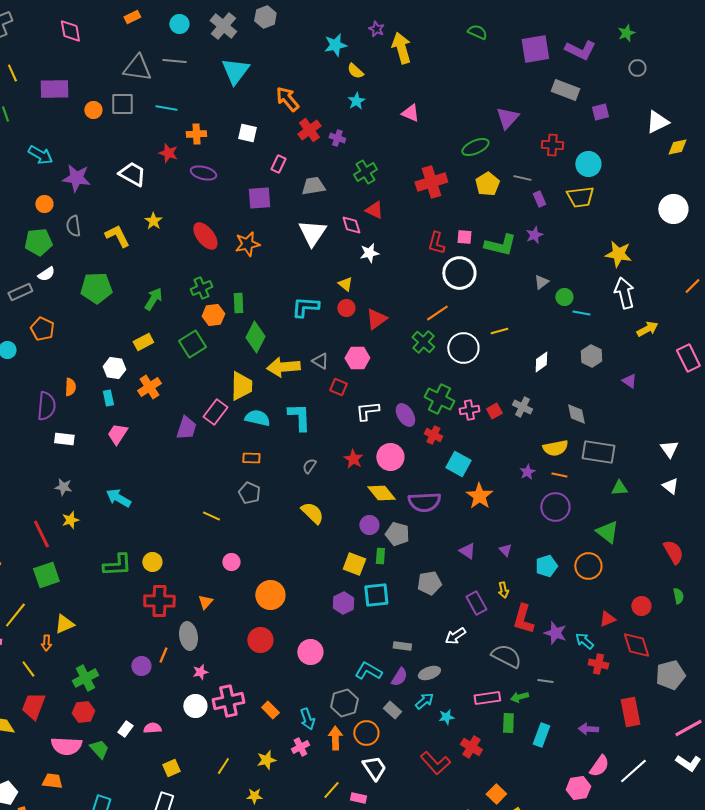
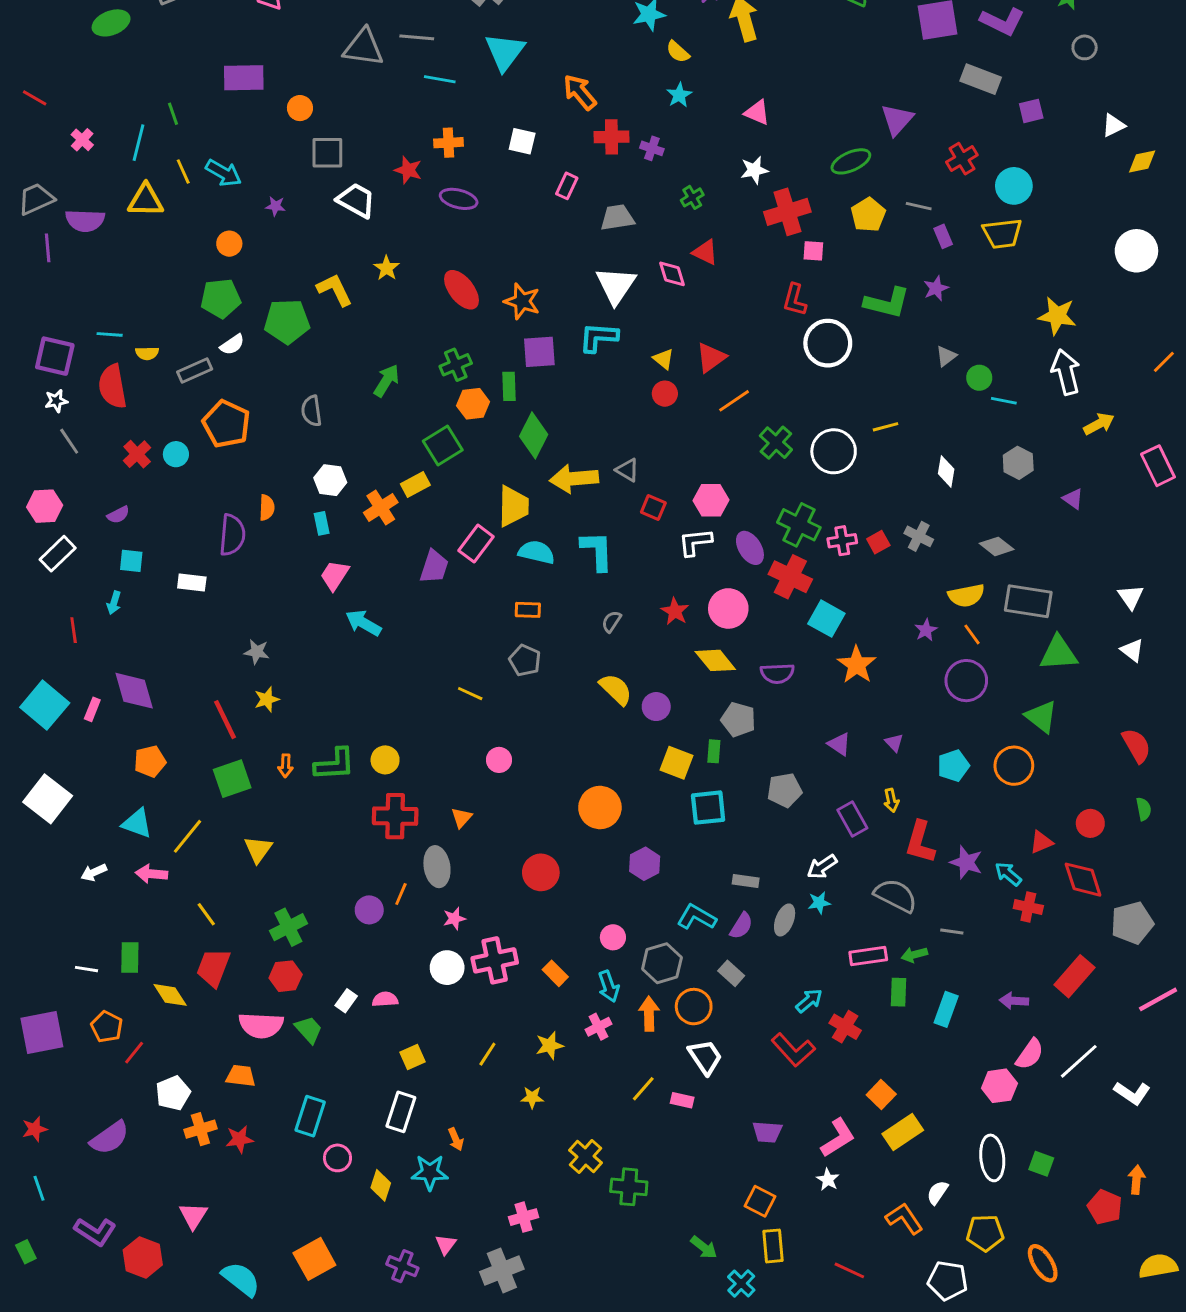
yellow line: (12, 73) -> (183, 171), moved
gray square: (122, 104) -> (327, 153), moved
cyan line: (166, 108) -> (440, 79), moved
white triangle: (657, 122) -> (1113, 125), size x0.7
red cross: (309, 130) -> (611, 137), turned 35
red cross: (552, 145) -> (962, 159), turned -35
green cross: (365, 172) -> (692, 197), size x0.7
purple star: (76, 178) -> (275, 206), size x0.5
purple square: (259, 198) -> (539, 352), moved
gray semicircle: (73, 226) -> (312, 411), moved
pink square: (464, 237) -> (813, 251), moved
orange star: (247, 244) -> (522, 301), turned 30
white star: (369, 253) -> (754, 170), moved
green pentagon: (96, 288) -> (287, 321), moved
cyan L-shape: (305, 307) -> (599, 337), moved
orange line: (437, 313) -> (734, 401), moved
red triangle: (376, 319) -> (711, 358), moved
orange pentagon: (42, 329) -> (226, 424), size x1.4
yellow rectangle: (143, 342) -> (415, 484), moved
pink hexagon: (357, 358) -> (711, 500), moved
white diamond: (541, 362) -> (946, 471), turned -45
gray diamond: (576, 414) -> (997, 546), turned -40
red cross: (433, 435) -> (790, 577), size x1.6
white rectangle: (64, 439) -> (192, 583), moved
orange line: (559, 475) -> (972, 634), turned 42
green triangle: (619, 488) -> (1059, 653), size x1.6
cyan arrow: (118, 498) -> (363, 623), moved
purple semicircle: (424, 502) -> (777, 673), size x0.7
purple circle: (369, 525) -> (656, 707), moved
orange circle: (270, 595) -> (600, 808), moved
purple hexagon: (343, 603) -> (645, 864), moved
yellow triangle: (64, 624) -> (258, 849), turned -30
orange arrow: (46, 643) -> (286, 766), moved
pink circle: (310, 652) -> (613, 937), moved, size x0.7
gray ellipse: (429, 673) -> (785, 920), turned -50
cyan arrow: (424, 701) -> (809, 1001), moved
red rectangle: (630, 712) -> (1074, 976), turned 52
cyan star: (446, 717) -> (819, 903), moved
white L-shape: (688, 763) -> (1132, 1093), moved

